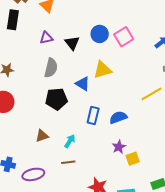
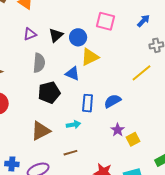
blue circle: (100, 34) -> (78, 37), moved
pink square: (124, 37) -> (105, 21), turned -36
black triangle: (72, 43) -> (56, 35), turned 35
brown triangle: (42, 136) -> (41, 131), size x1.5
cyan arrow: (70, 141) -> (73, 125), moved, turned 56

